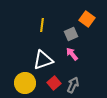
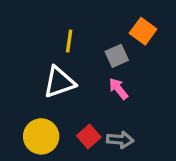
white triangle: (43, 60) -> (59, 82), moved
gray arrow: (73, 85) -> (120, 140), turned 70

